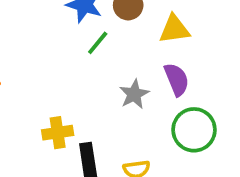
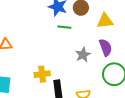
green line: (98, 43) -> (64, 27), turned 56

